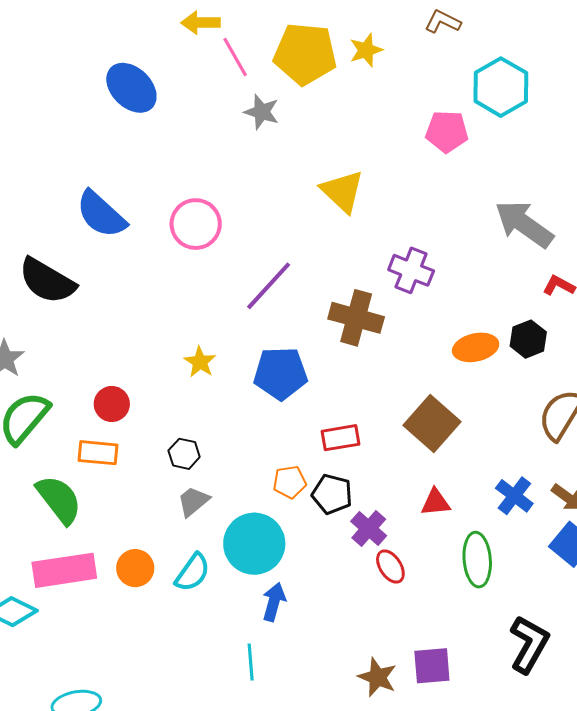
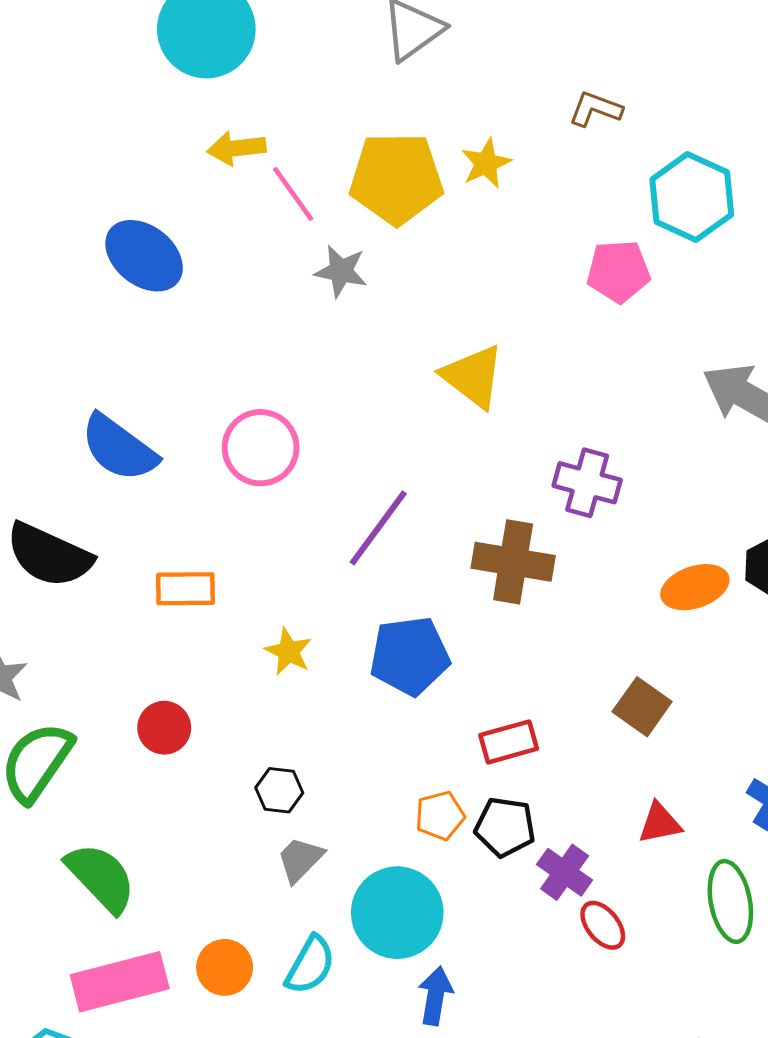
brown square: (432, 423) -> (642, 707), size x0.7
orange rectangle: (98, 453) -> (185, 589), moved

